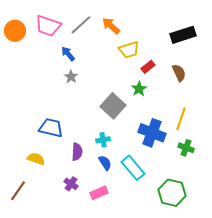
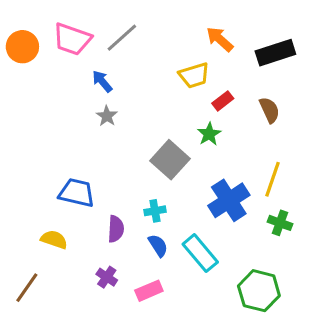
orange arrow: (111, 26) -> (220, 39), moved
blue cross: (152, 133) -> (229, 200), turned 36

